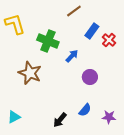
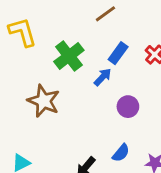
blue rectangle: (92, 31) -> (118, 53), moved
green cross: (48, 41) -> (69, 56), turned 30

